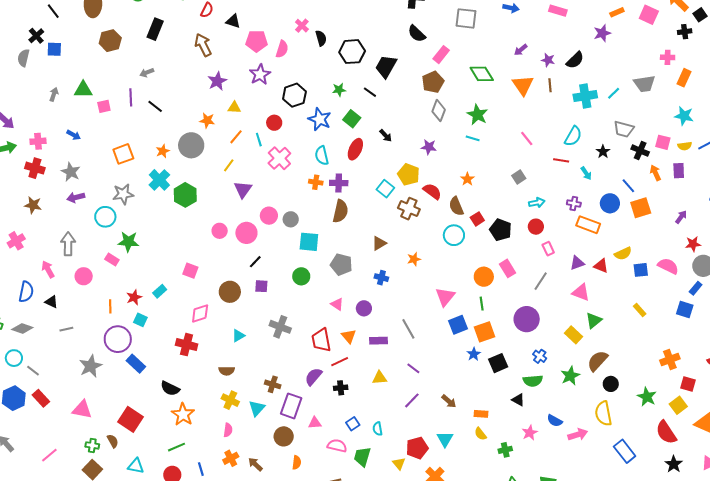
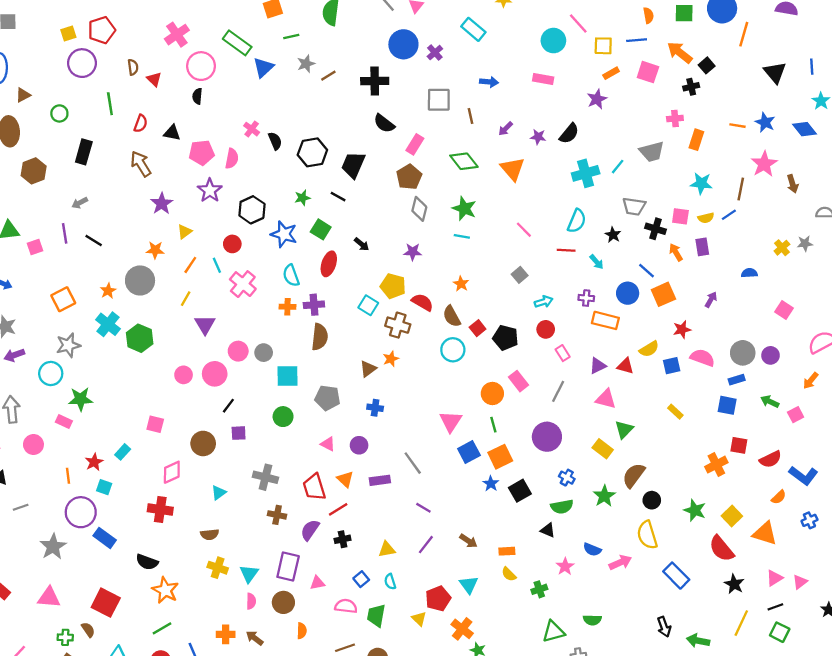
brown line: (550, 85) -> (470, 116), moved
yellow triangle: (234, 108) -> (185, 232), turned -32
red star: (693, 244) -> (682, 329), moved
orange star: (414, 259) -> (391, 359), moved
blue rectangle: (696, 288) -> (737, 380), turned 40
yellow triangle: (380, 378) -> (387, 549), moved
brown cross: (273, 384) -> (277, 515), moved
red square: (688, 384) -> (739, 445), moved
pink semicircle: (228, 430) -> (251, 601), moved
orange cross: (231, 458) -> (226, 634), turned 35

